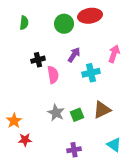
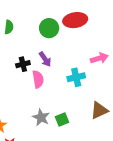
pink arrow: (114, 54) -> (99, 58), turned 54
purple arrow: (74, 55) -> (45, 59), moved, turned 112
brown triangle: (102, 110) -> (99, 110), moved

